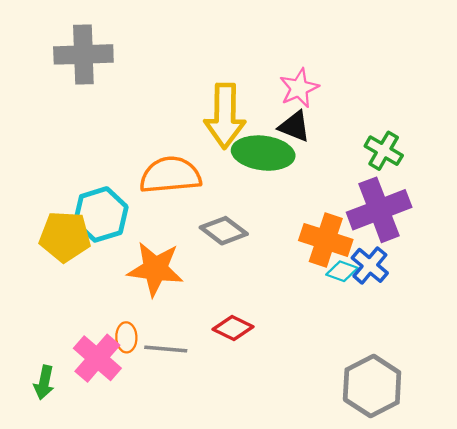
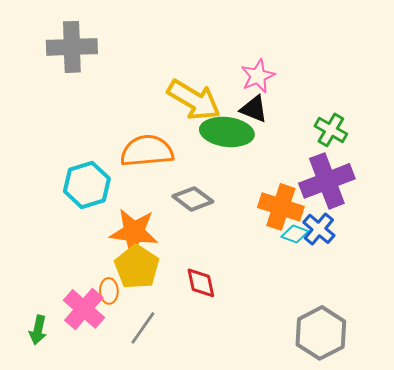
yellow arrow: (225, 116) -> (194, 100), turned -60
yellow pentagon: (65, 236) -> (137, 267), moved, turned 30
red diamond: (233, 328) -> (201, 283), turned 52
gray line: (166, 349) -> (143, 328), moved, turned -60

